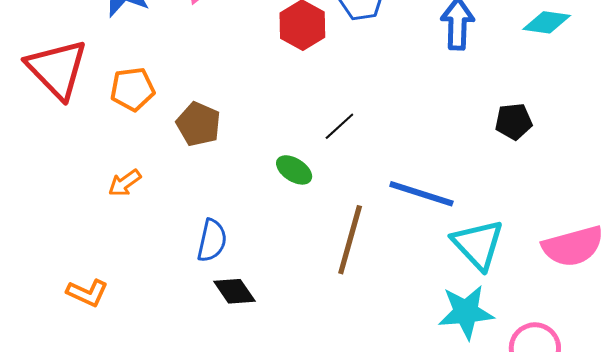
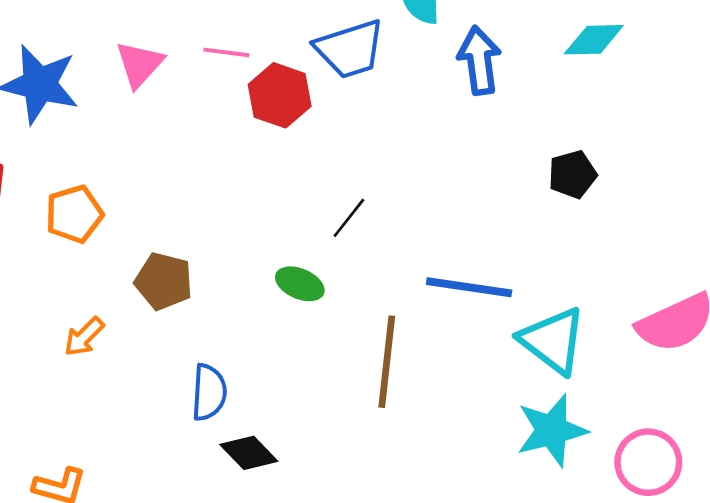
brown pentagon: (198, 124) -> (164, 281), moved

